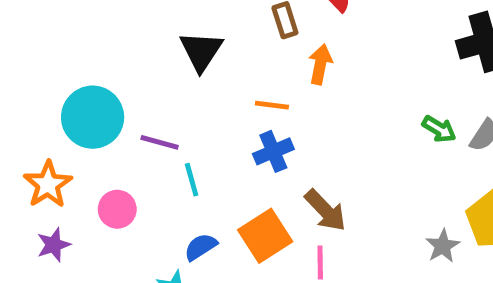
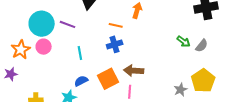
purple line: (160, 142) -> (68, 24), moved
pink circle: (117, 209) -> (44, 47), moved
brown arrow: (325, 210) -> (134, 71), turned 132
purple star: (54, 245) -> (11, 74), moved

